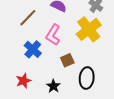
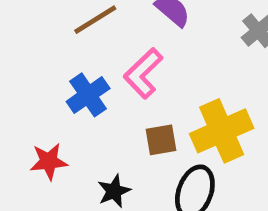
yellow cross: (89, 29) -> (222, 131), moved

